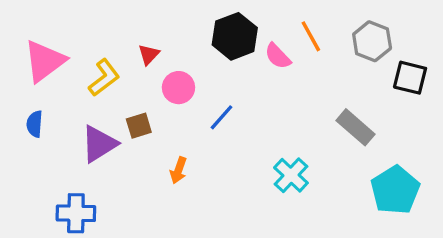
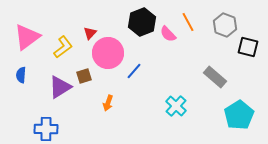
pink circle: (178, 88) -> (108, 53), size x1.6

